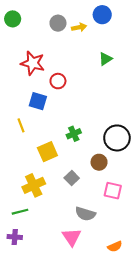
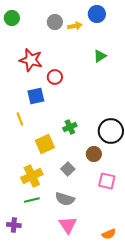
blue square: (38, 101) -> (36, 96), turned -30
green line: (20, 212) -> (32, 200), moved
gray semicircle: (85, 214) -> (65, 199), moved

